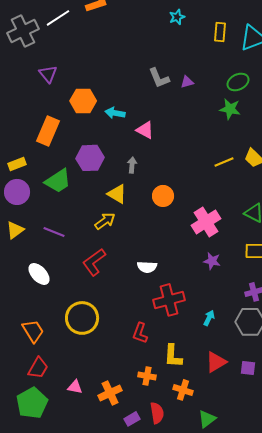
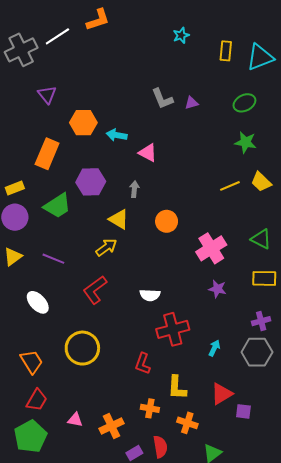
green star: (230, 109) -> (246, 142), moved
purple square: (248, 368) -> (243, 411), moved

